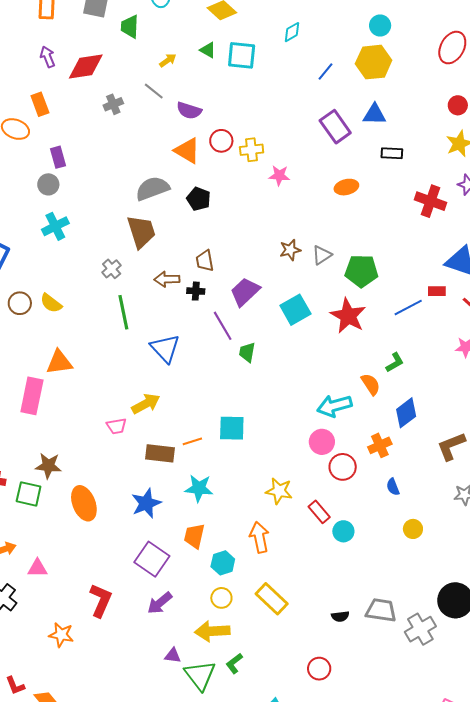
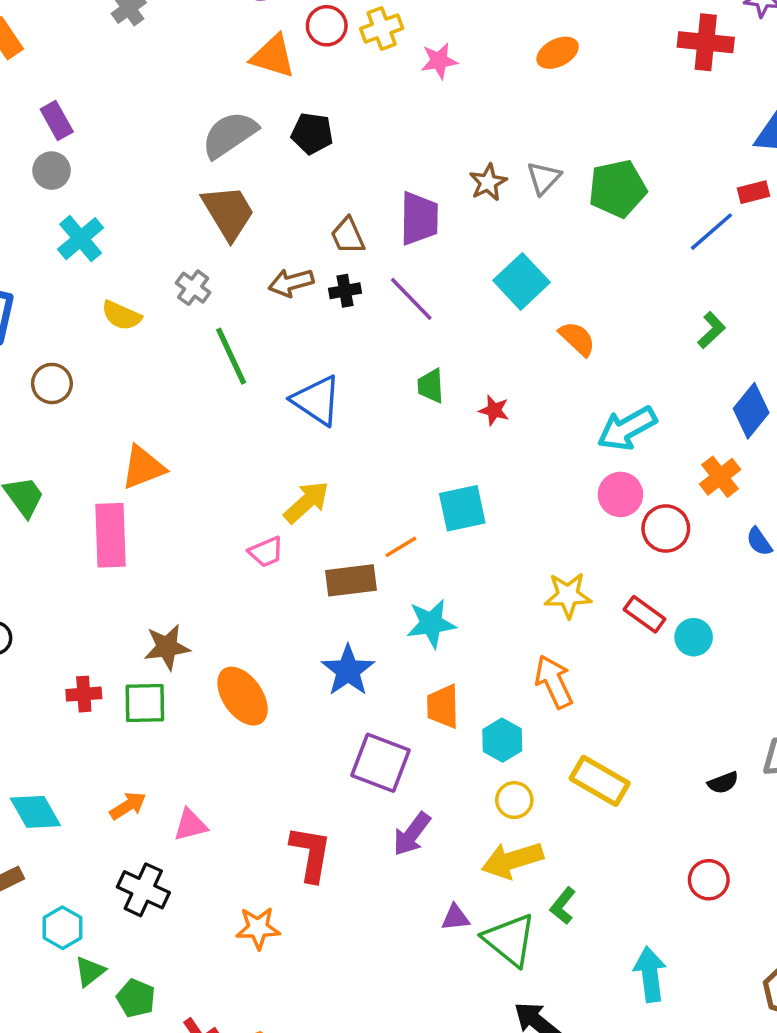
purple trapezoid: (245, 292) -> (419, 219), moved, turned 148
yellow semicircle: (51, 303) -> (121, 316), moved
red star: (348, 316) -> (494, 410), moved, size x0.5
purple line: (223, 326) -> (411, 299), moved
green trapezoid: (247, 352) -> (431, 386), moved
orange semicircle: (371, 384) -> (577, 339), moved

